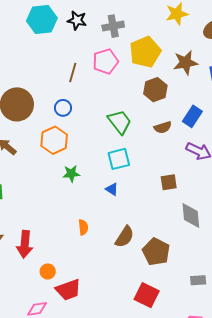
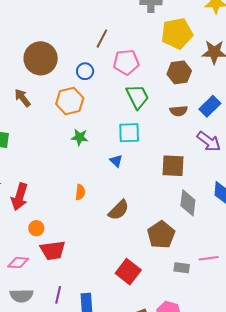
pink pentagon: (105, 61) -> (126, 62), moved
brown square: (169, 182) -> (173, 166), size x1.4
brown pentagon: (156, 252) -> (161, 235), moved

